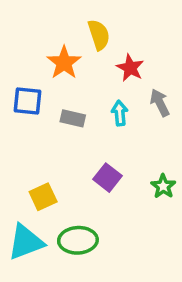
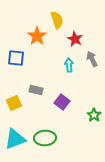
gray rectangle: (73, 118) -> (36, 90), moved
green star: (163, 186) -> (94, 115), moved
yellow square: (43, 197) -> (14, 103), moved

